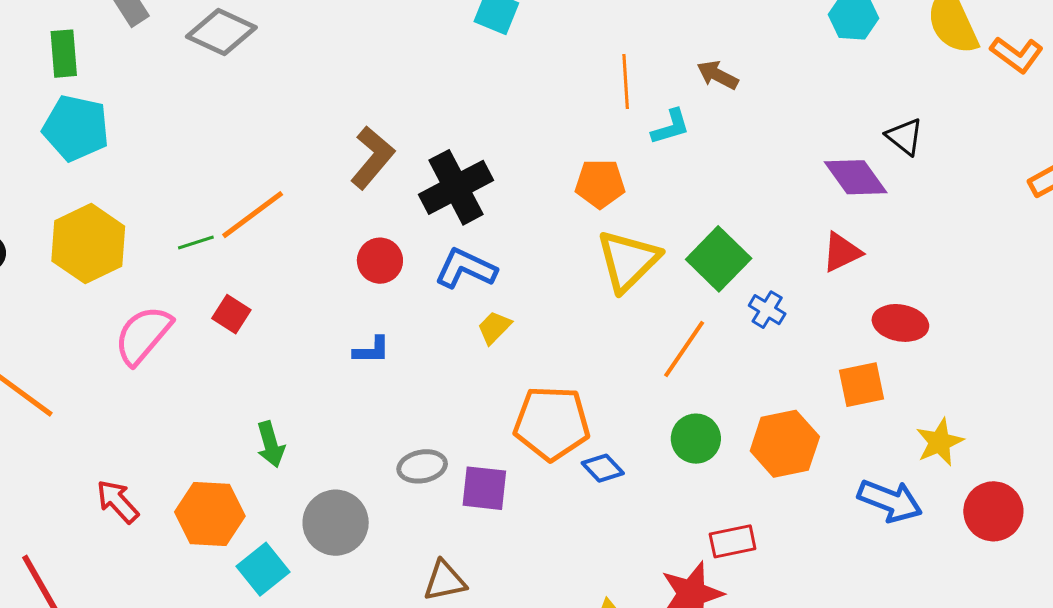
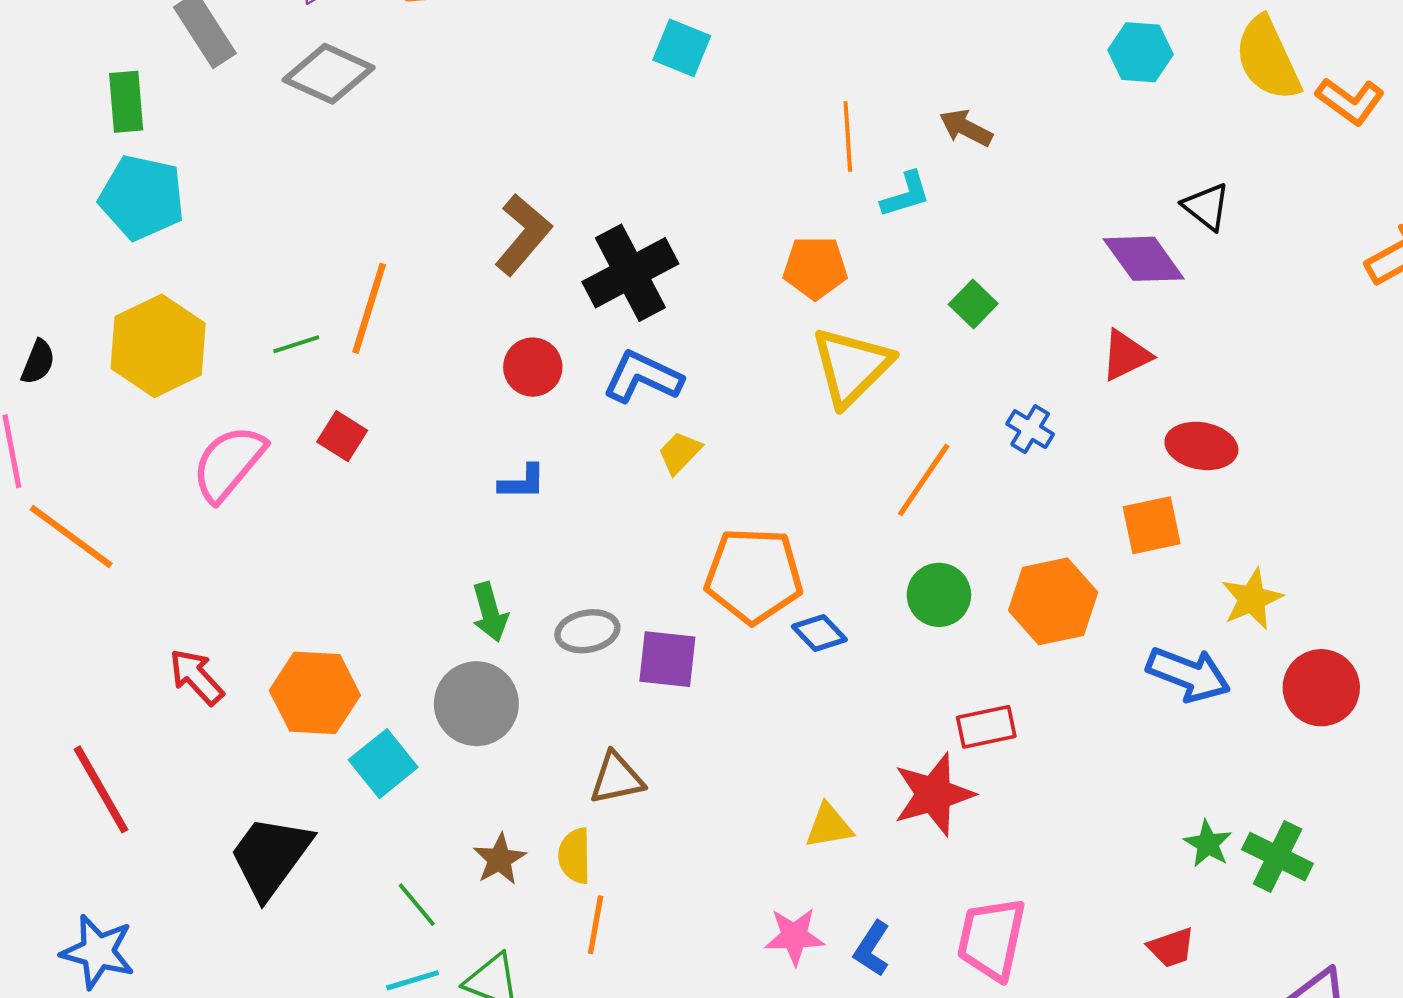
orange line: (253, 215) -> (369, 308), turned -36
green square: (719, 259) -> (973, 304), moved, size x0.6
green arrow: (271, 444) -> (490, 612), moved

